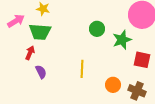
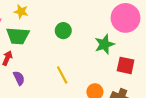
green circle: (97, 29) -> (63, 31), moved
yellow line: (82, 69) -> (62, 75), turned -30

